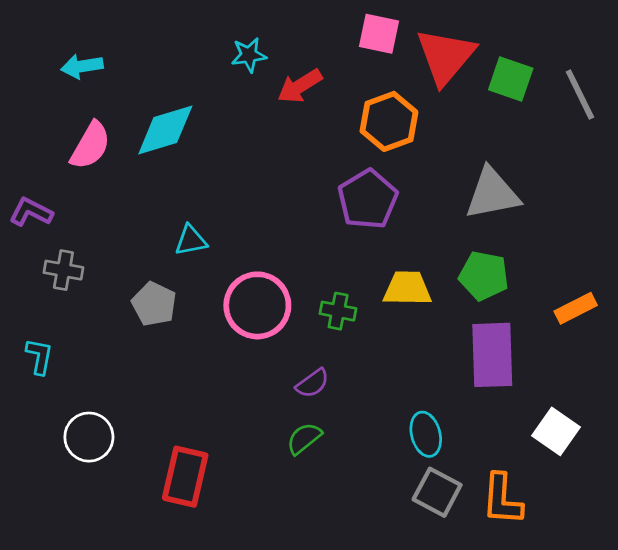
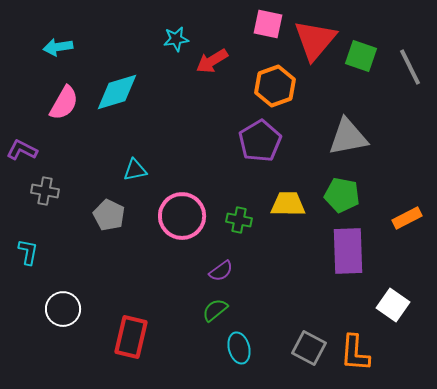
cyan ellipse: (426, 434) -> (239, 348), moved

